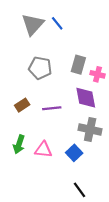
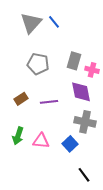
black line: (79, 190) -> (84, 175), moved

